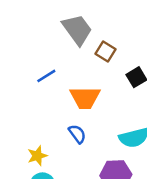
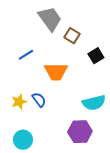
blue semicircle: (77, 134) -> (39, 100), moved
yellow star: (37, 156) -> (19, 102), moved

